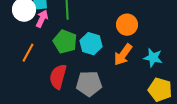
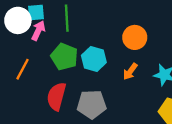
orange arrow: (123, 55) -> (130, 71), size x0.7

